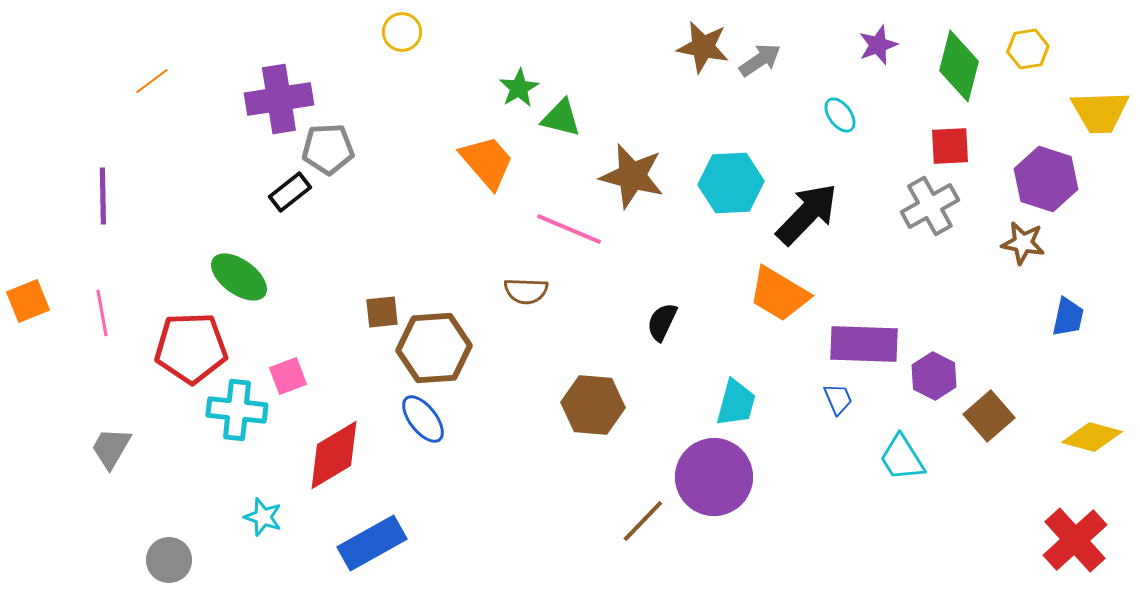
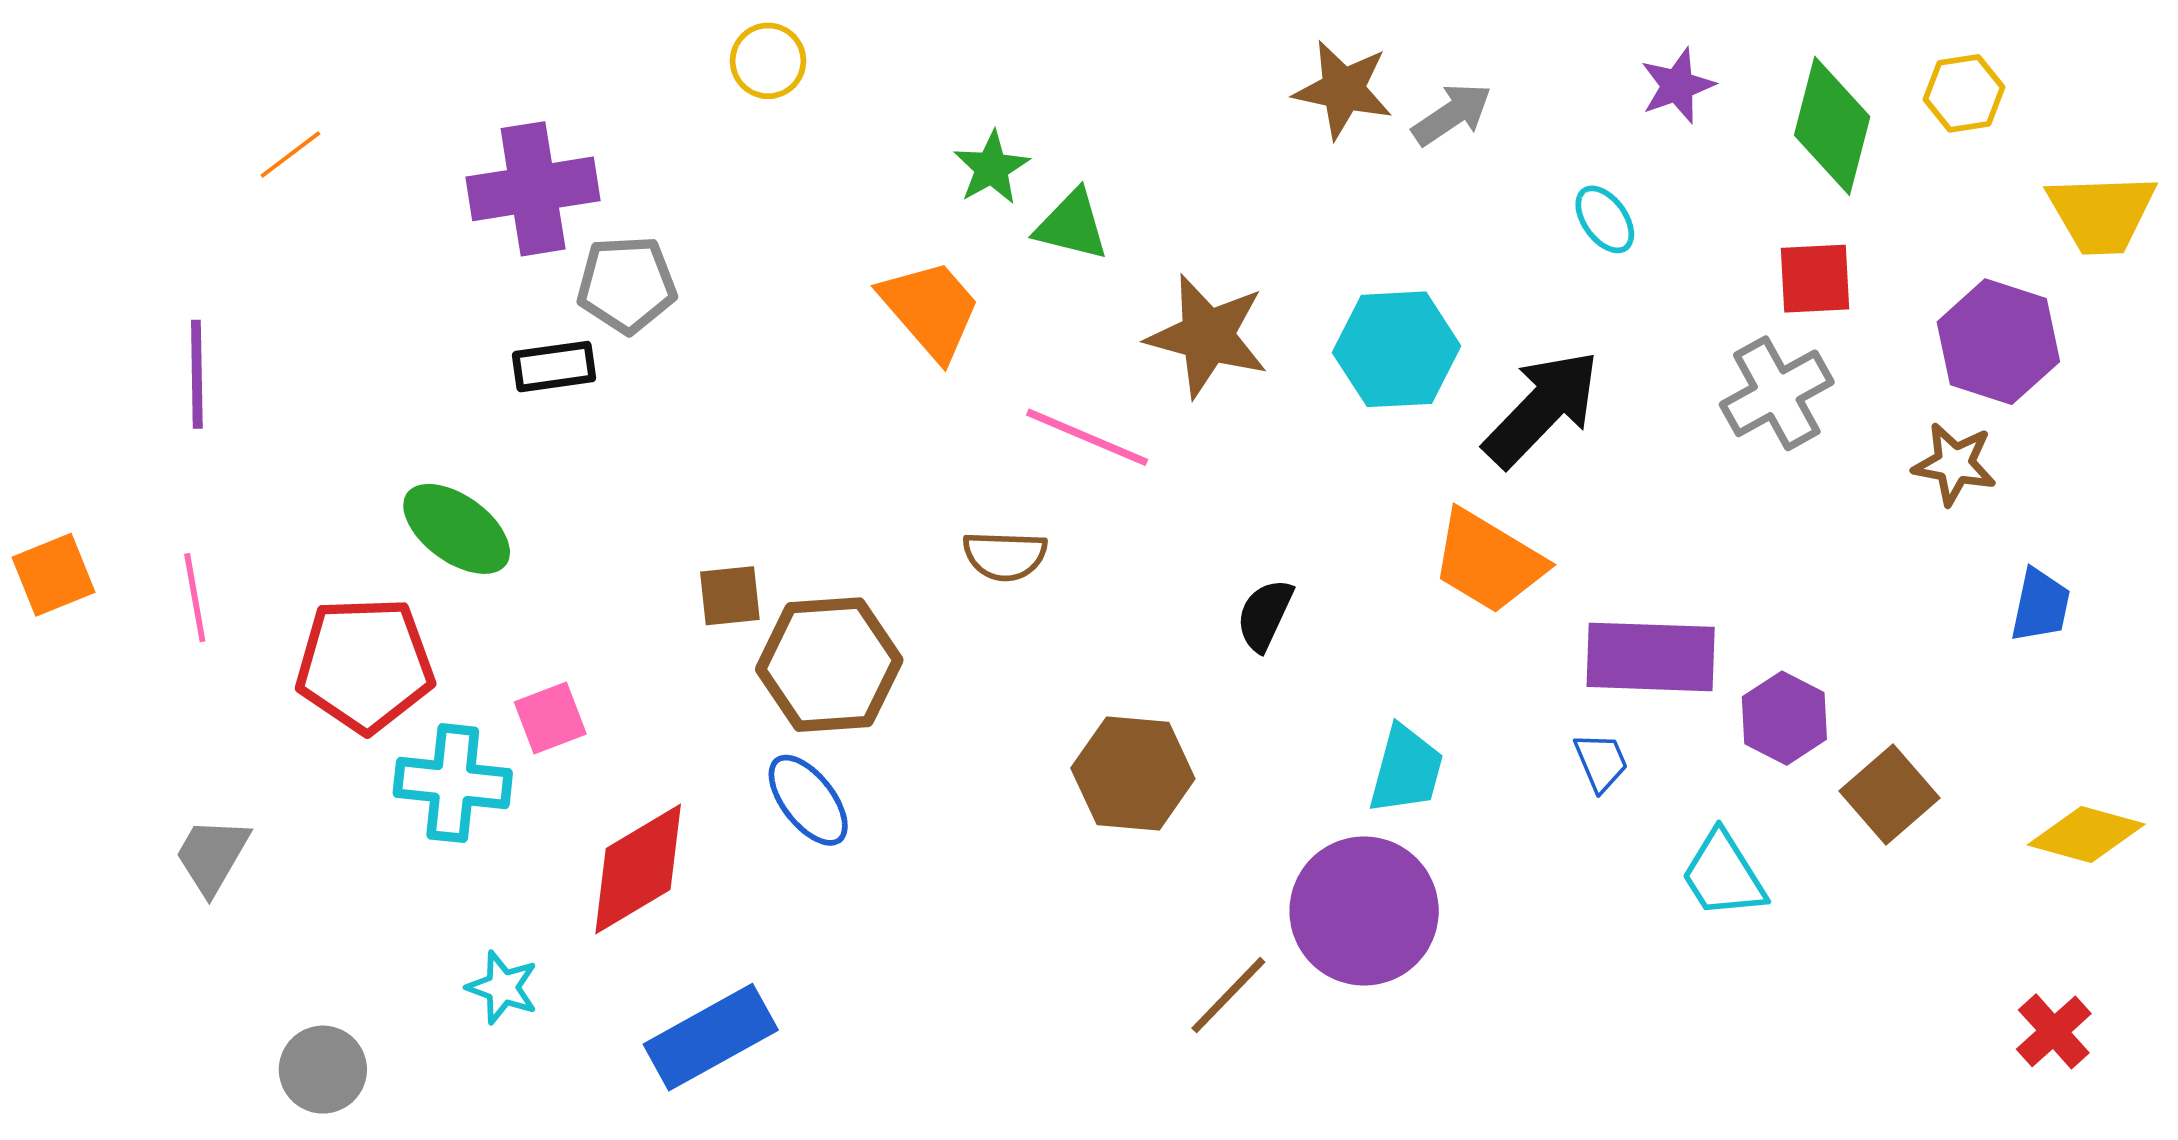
black rectangle: (290, 192) -> (554, 367), turned 30
red cross: (1075, 540) -> (2054, 1031), size x0.6

